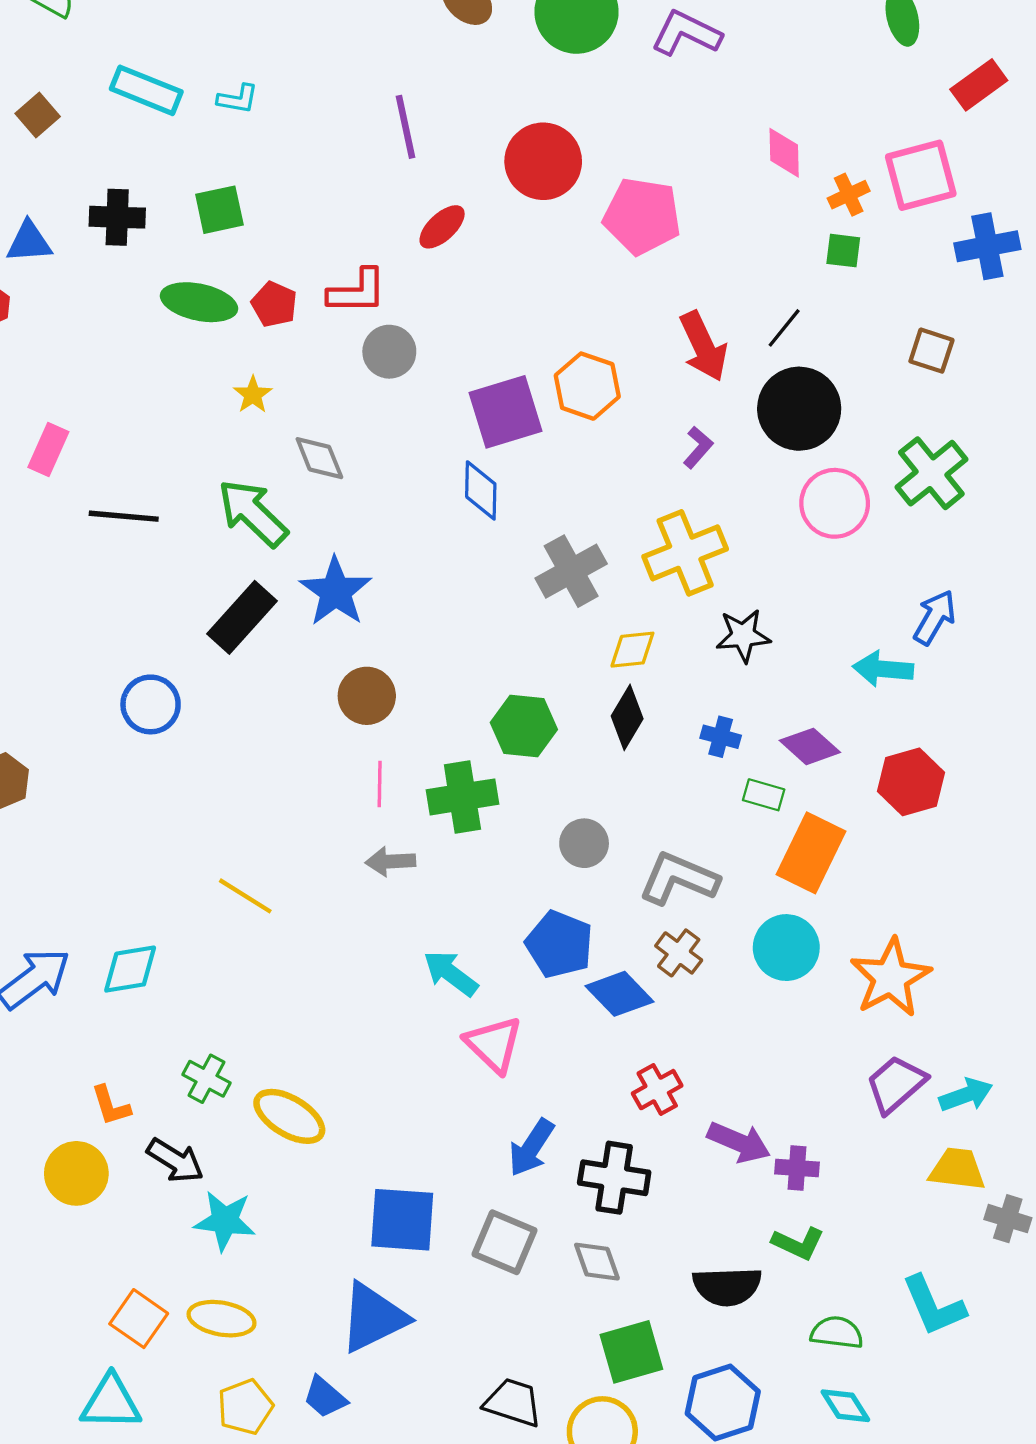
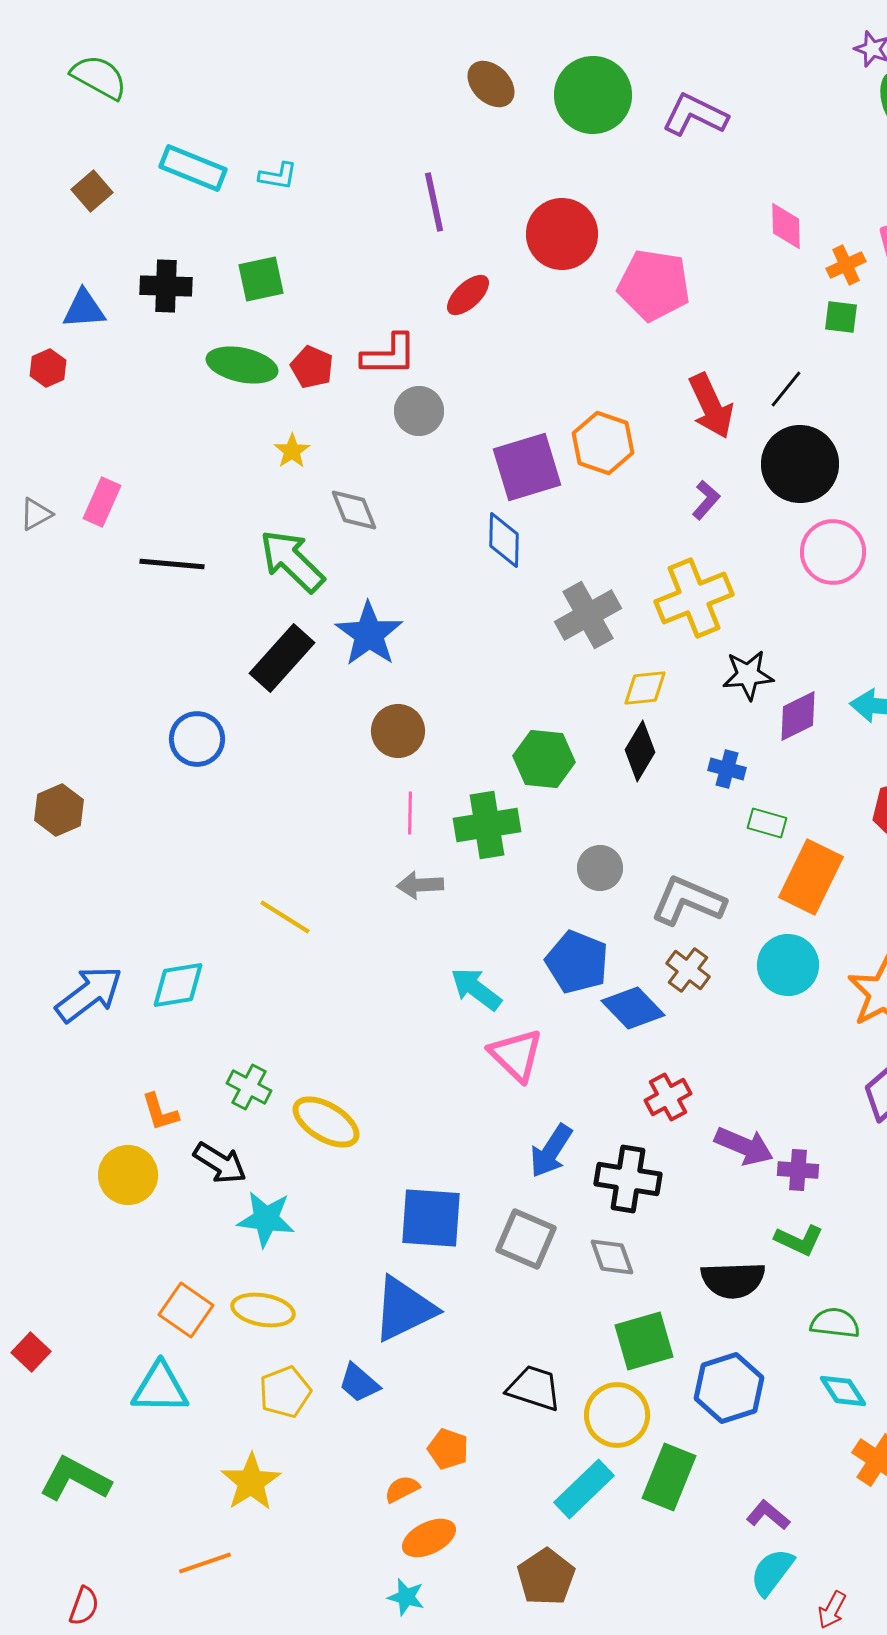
purple diamond: (810, 746) -> (798, 716), moved, turned -68

